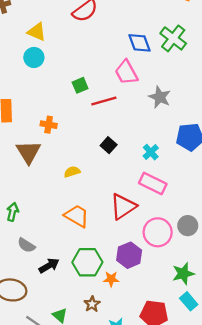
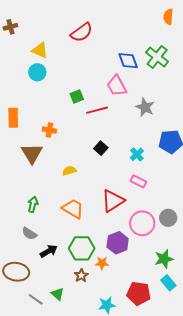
pink rectangle: (153, 183) -> (138, 181), size x0.7
green arrow: (13, 212) -> (33, 204), moved
brown star: (92, 304) -> (81, 275), moved

